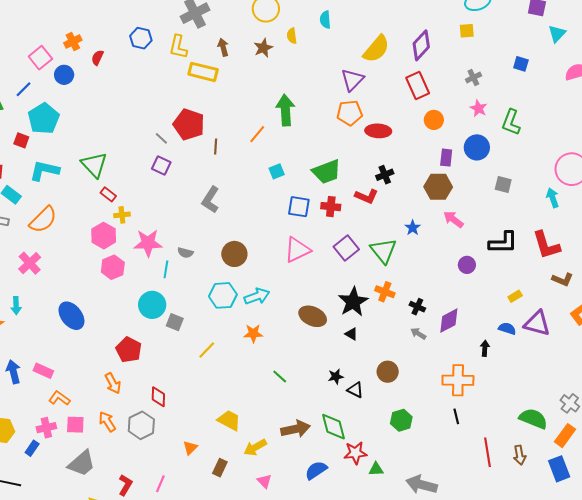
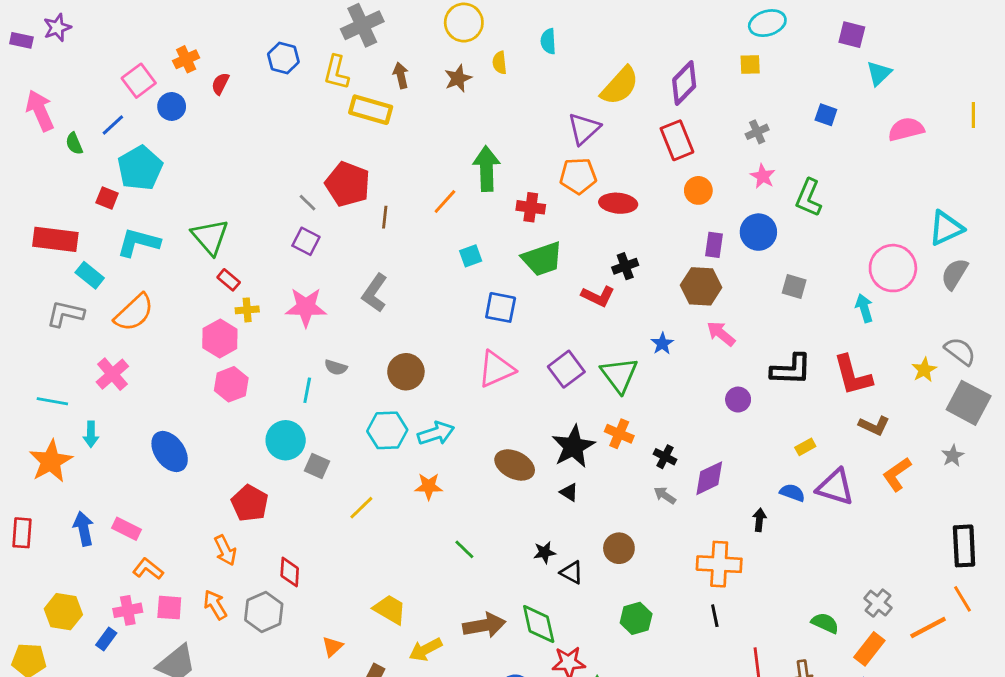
red cross: (331, 207) -> (531, 207), moved
pink star: (148, 243) -> (306, 307), moved
green semicircle: (533, 419) -> (825, 623), size x0.7

